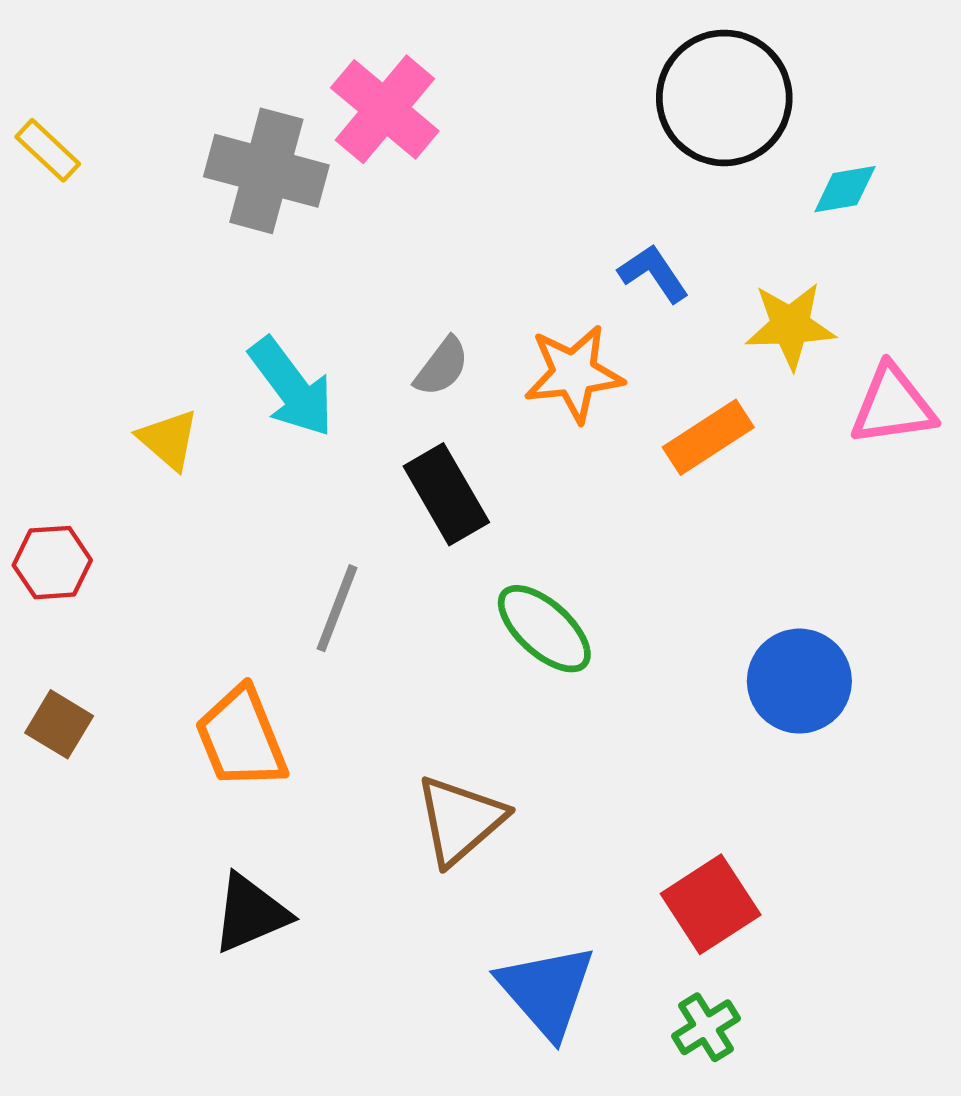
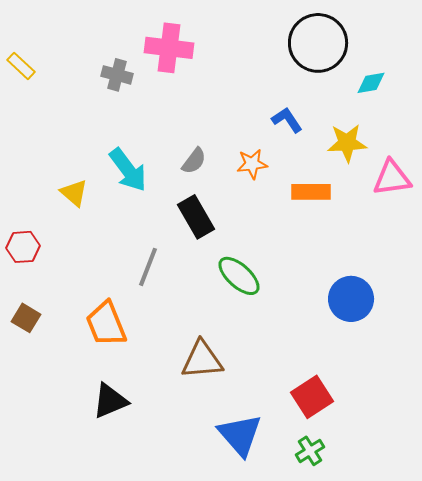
pink cross: (385, 109) -> (169, 48), turned -33
gray cross: (266, 171) -> (117, 75), size x0.6
orange star: (574, 374) -> (252, 164), size x0.7
orange rectangle: (708, 437) -> (311, 192), turned 33
brown triangle: (460, 820) -> (202, 360), turned 36

